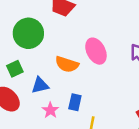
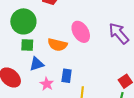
green square: (15, 69) -> (27, 45), moved, turned 32

